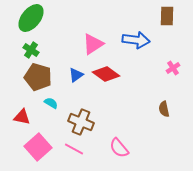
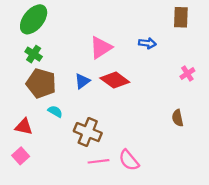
blue arrow: (136, 40) -> (147, 43), size x0.6
pink square: (38, 147) -> (21, 156), moved, size x0.6
pink line: (74, 149) -> (99, 161), moved, turned -36

